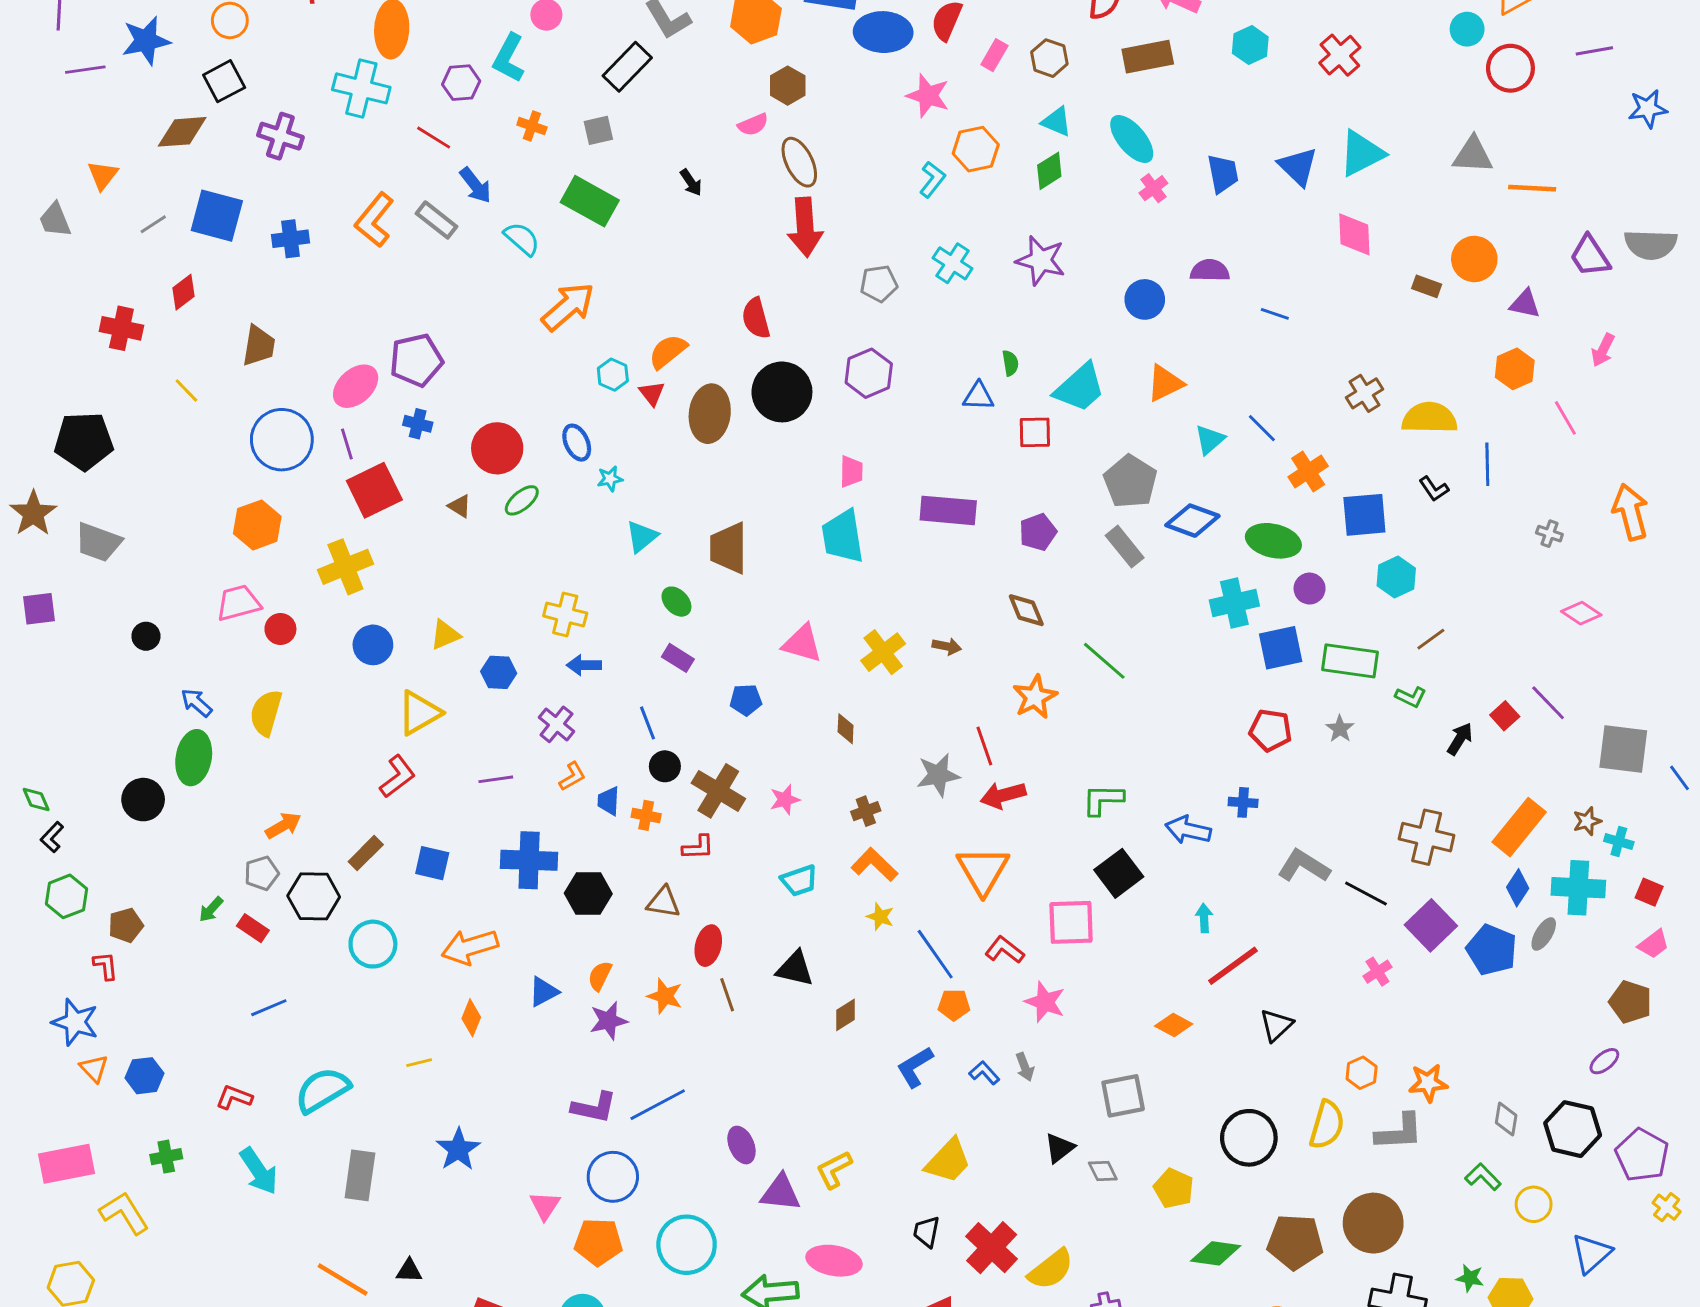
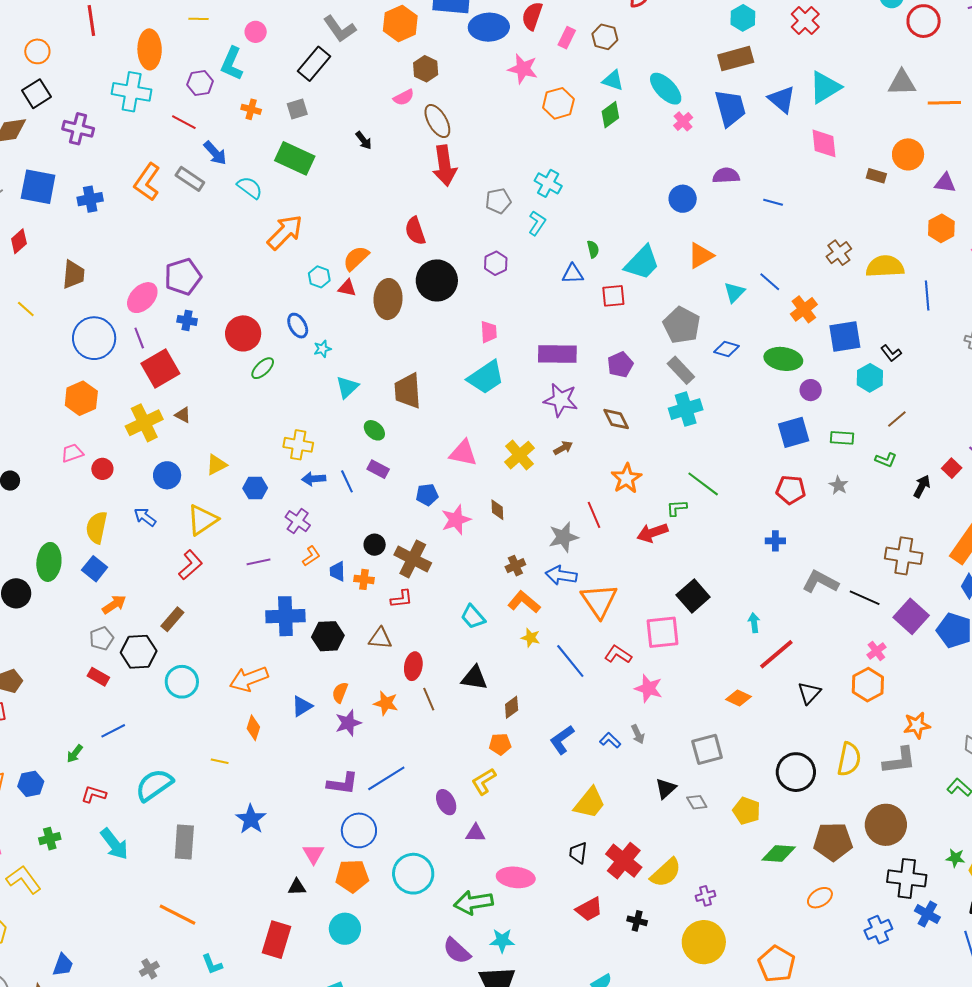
brown rectangle: (1148, 57) -> (736, 59), moved
blue trapezoid: (1223, 174) -> (730, 108), size x1.4
cyan L-shape: (932, 179) -> (537, 223), moved
purple star: (1041, 260) -> (561, 400), moved
purple hexagon: (869, 373) -> (496, 263), size x0.7
red triangle: (652, 393) -> (347, 288), turned -36
black L-shape: (1434, 489) -> (891, 353), moved
brown triangle: (460, 506) -> (183, 415), moved
blue diamond: (1192, 521) -> (726, 349), size x0.7
cyan trapezoid: (843, 536) -> (486, 377), turned -111
pink trapezoid: (238, 603) -> (72, 453), size x0.7
cyan cross: (1234, 603) -> (686, 409), moved
brown arrow: (947, 646) -> (563, 448), turned -36
green line: (1104, 661) -> (703, 484), moved
green rectangle: (1350, 661) -> (842, 438), size x0.6
blue arrow: (197, 703) -> (145, 517), moved
blue line: (648, 723) -> (347, 481), moved
red arrow: (1003, 795) -> (652, 533), moved
pink star: (785, 800) -> (456, 520), moved, size x1.4
green L-shape: (1103, 800) -> (677, 508), moved, size x0.7
blue arrow: (1188, 830) -> (561, 575), moved
blue square: (432, 863) -> (95, 569), moved, turned 30
cyan trapezoid: (799, 881) -> (473, 617), turned 72
green arrow: (211, 909) -> (75, 754), moved
orange pentagon: (954, 1005) -> (500, 744), moved
yellow line: (419, 1063) -> (220, 761), turned 30
orange hexagon: (1362, 1073) -> (868, 685), moved, size x1.5
yellow L-shape: (834, 1170) -> (484, 781), moved
purple triangle: (781, 1193) -> (475, 833), size x0.7
black triangle: (409, 1271) -> (297, 887), moved

